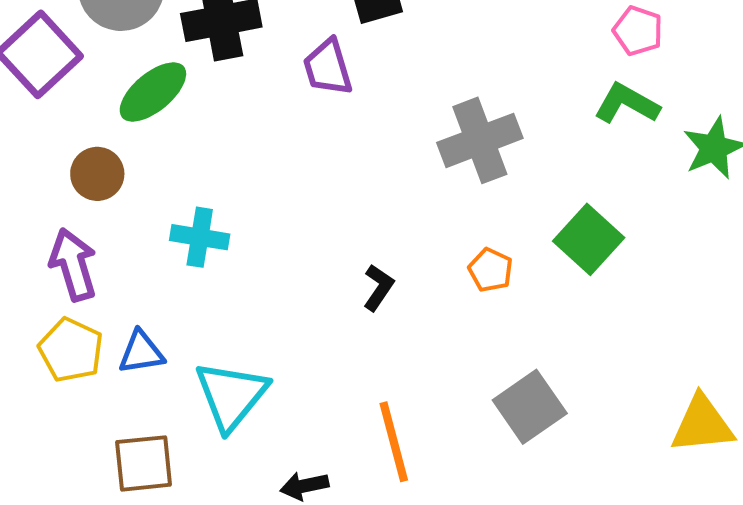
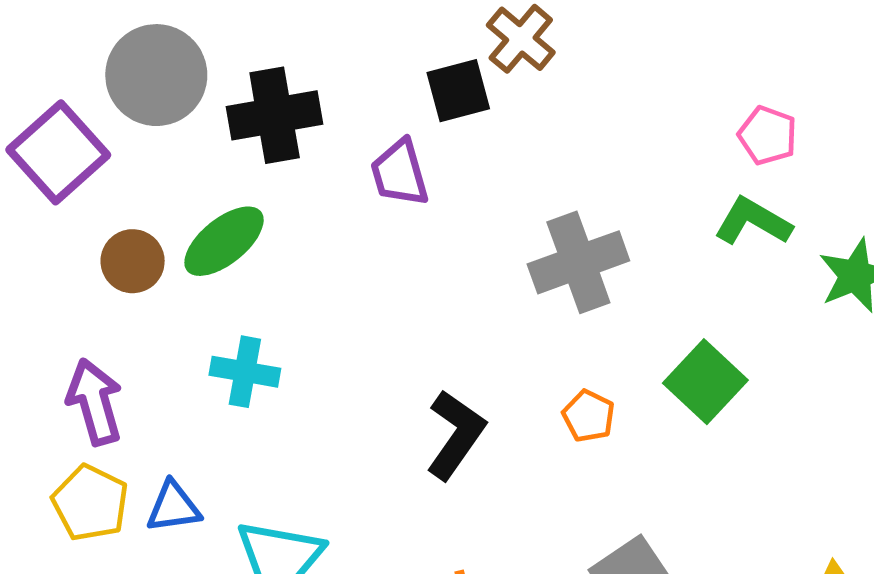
green ellipse: (153, 92) -> (224, 241), moved
brown circle: (97, 174) -> (133, 261), moved
black L-shape: (378, 287) -> (456, 435), size x1.6

